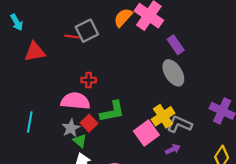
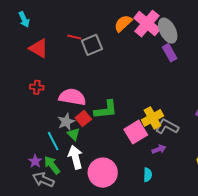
gray square: (87, 31) -> (92, 45), moved
red triangle: (35, 52) -> (39, 48), turned 35
gray ellipse: (173, 73) -> (168, 31), moved
red cross: (89, 80) -> (37, 87), moved
cyan line: (30, 122) -> (53, 141), moved, turned -42

